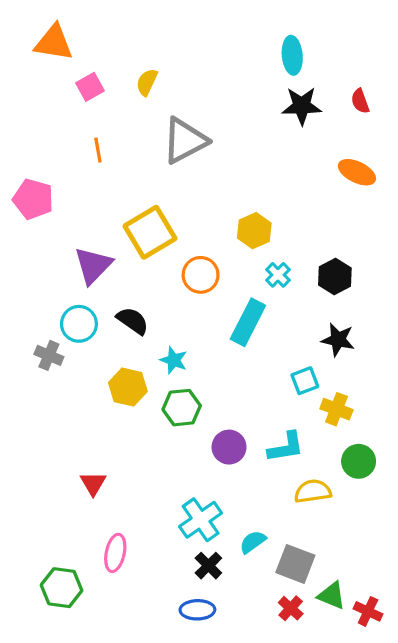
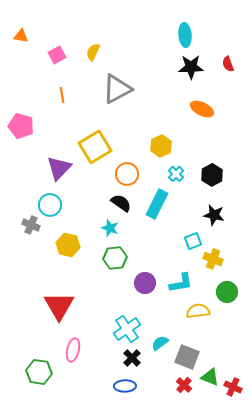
orange triangle: (54, 43) -> (21, 36), moved, size x0.6
orange ellipse: (357, 172) -> (202, 109), moved
black semicircle: (133, 321) -> (121, 203), moved
yellow hexagon: (128, 387) -> (68, 245), moved
red triangle: (93, 483) -> (59, 306), size x1.8

